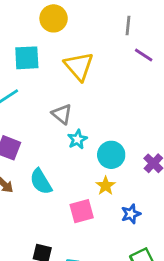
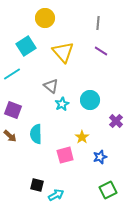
purple line: (144, 55) -> (101, 51), moved
cyan square: (27, 58) -> (26, 46), turned -30
cyan circle: (111, 155) -> (90, 100), moved
cyan semicircle: (41, 182) -> (36, 134), turned 30

